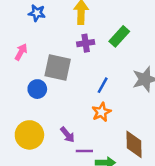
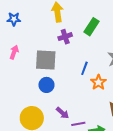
blue star: (37, 13) -> (14, 19), moved
blue circle: (37, 89) -> (46, 85), moved
orange star: (101, 112) -> (98, 82), moved

